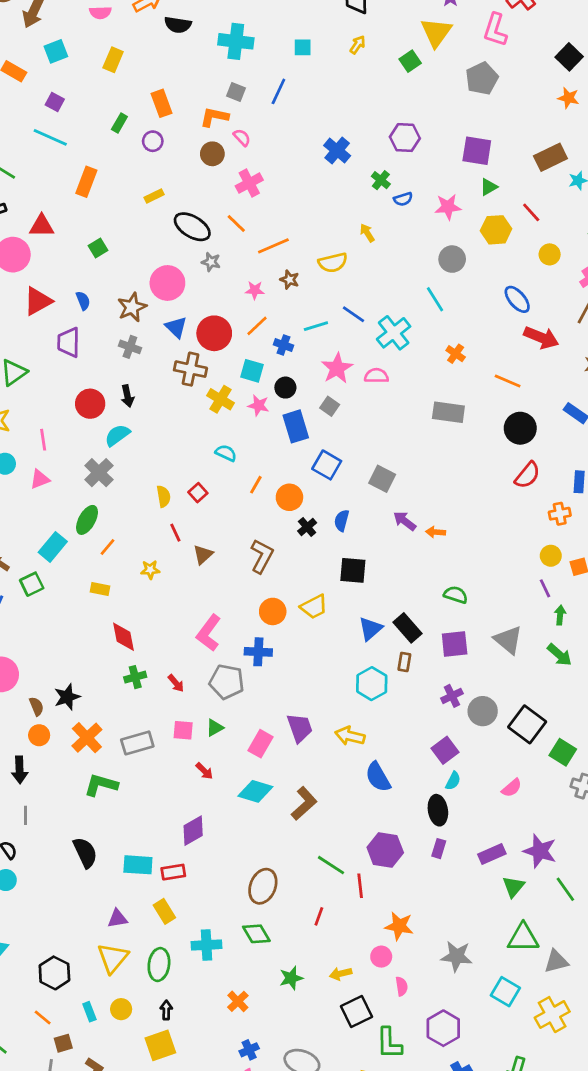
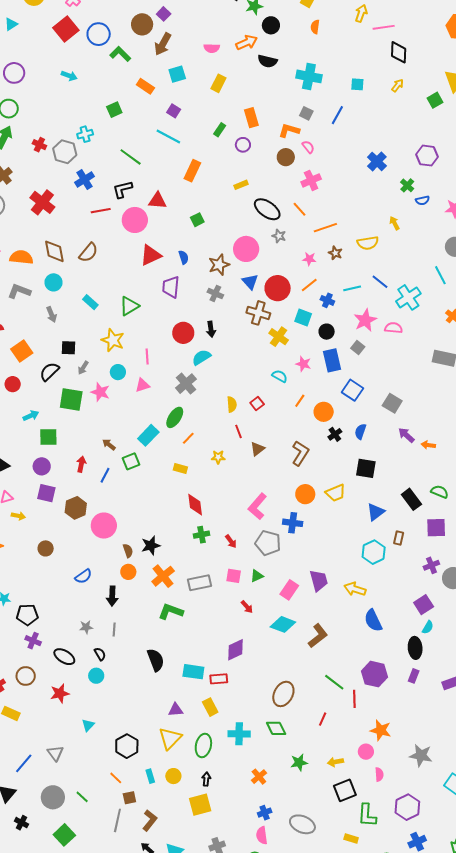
pink star: (258, 405) -> (303, 364), moved
black rectangle: (407, 628) -> (411, 499), moved

